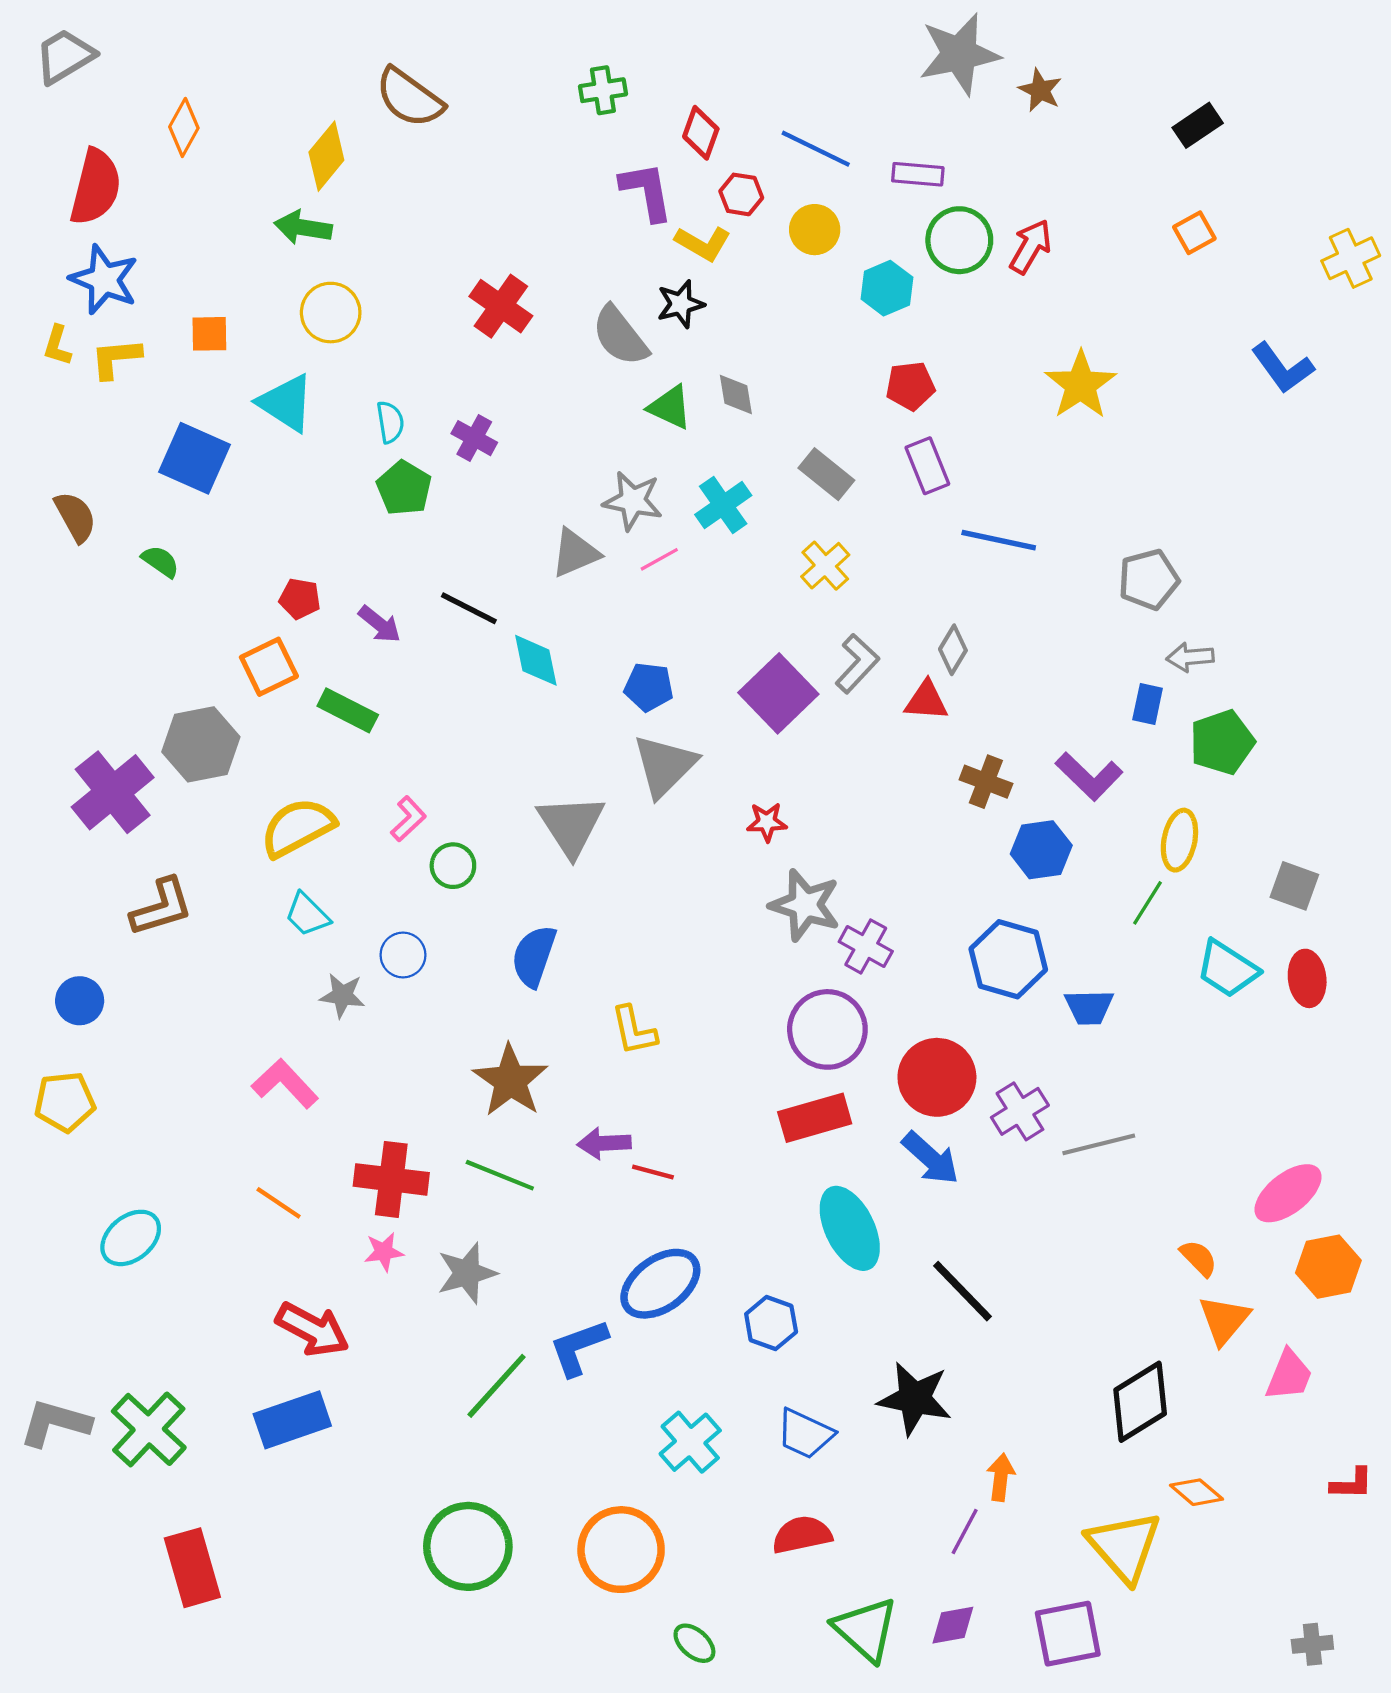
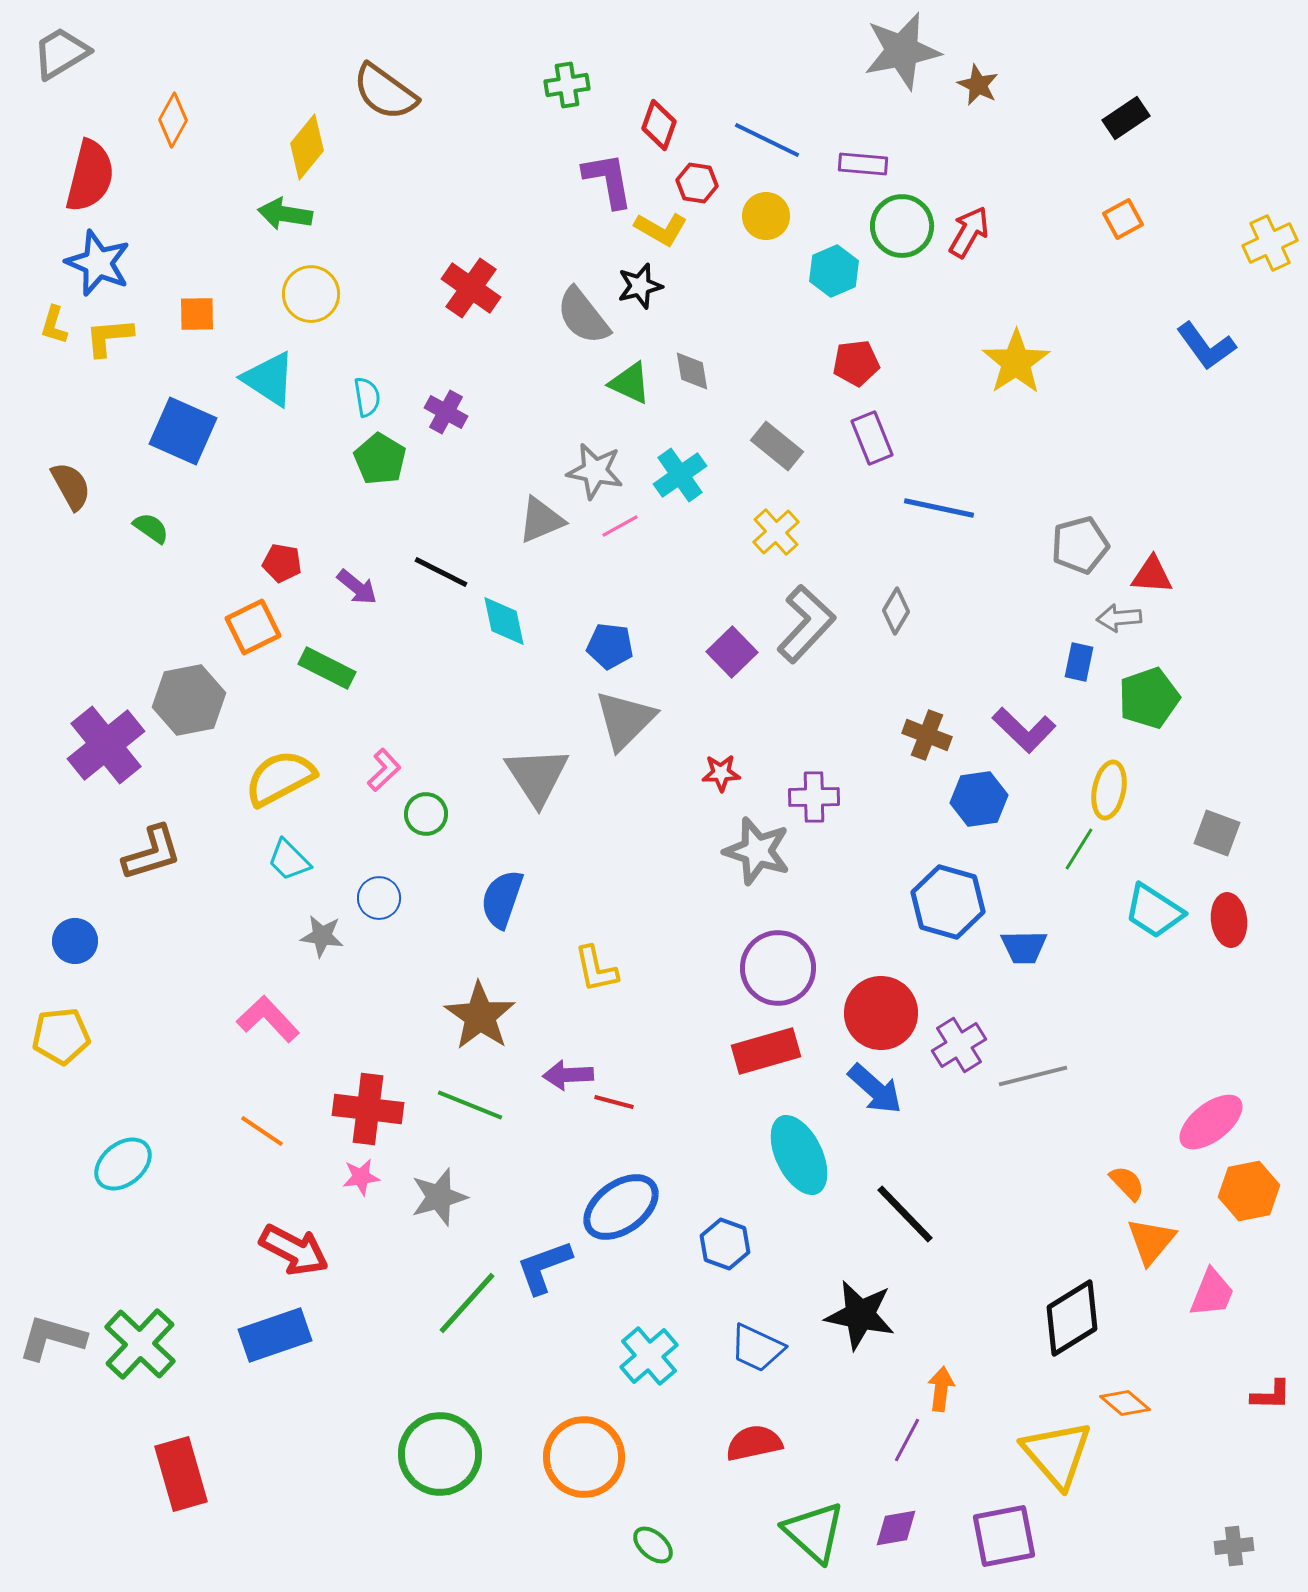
gray L-shape: (857, 664) -> (806, 624), size x1.4
purple square: (778, 693) -> (732, 652), size x0.7
red triangle: (926, 701) -> (1152, 575), moved
purple cross: (866, 946) -> (814, 797), moved, turned -30

